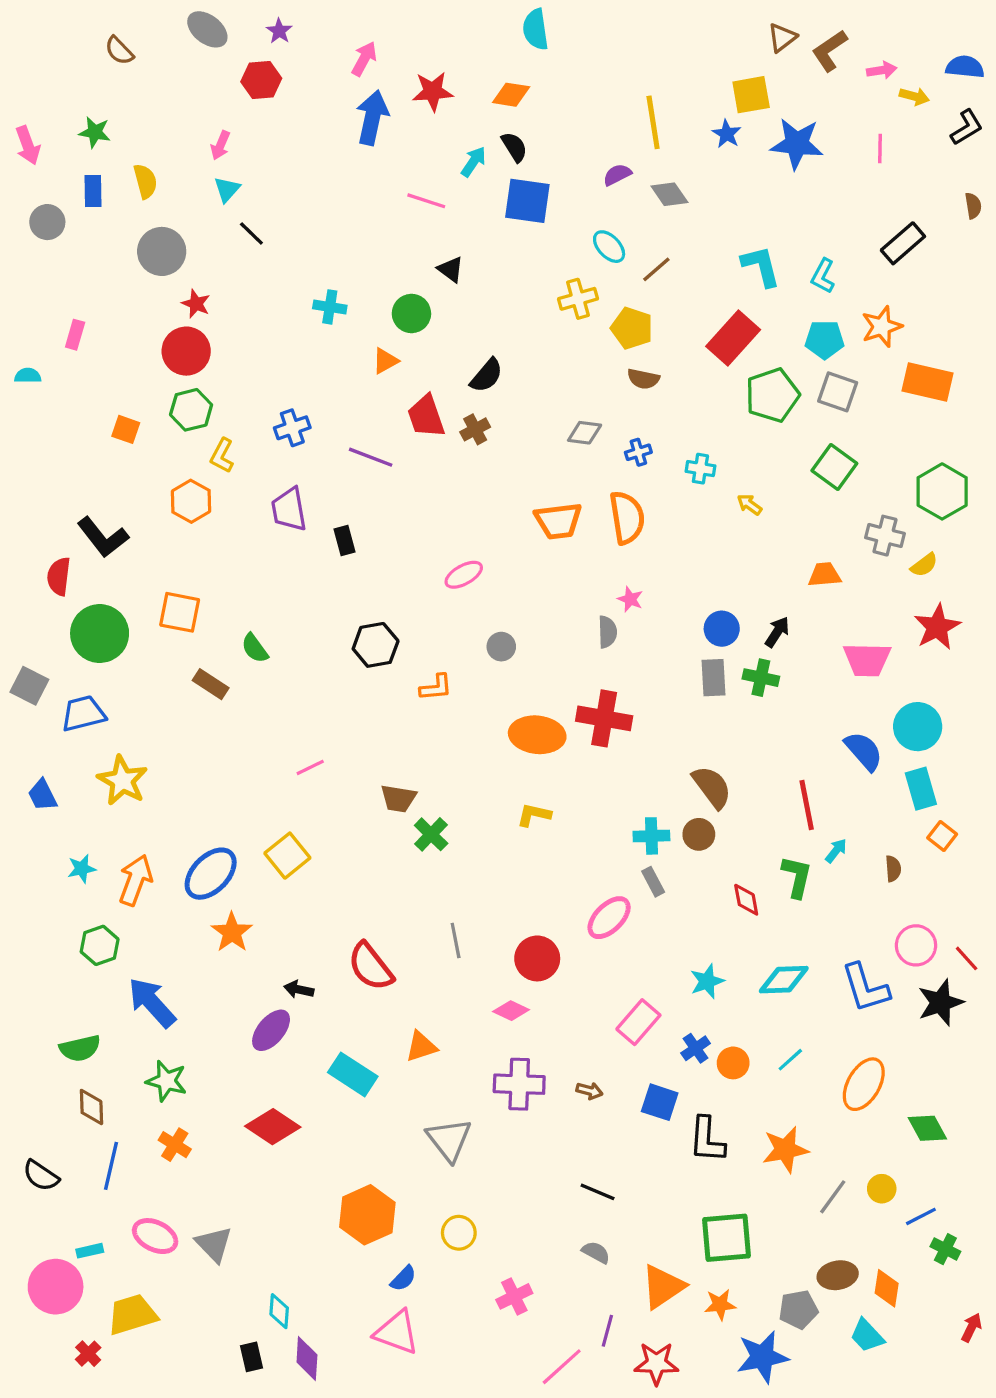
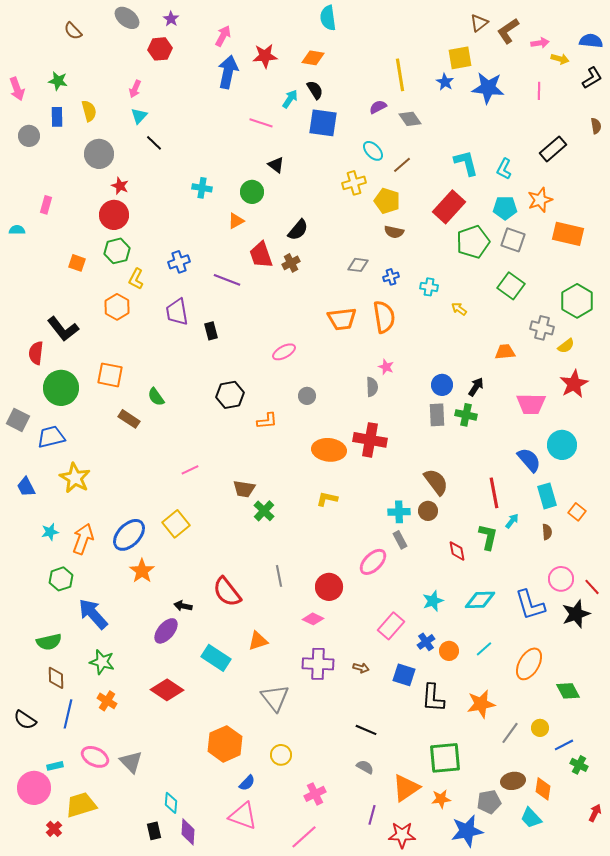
cyan rectangle: (921, 789) -> (547, 496), moved
pink line: (562, 1367) -> (304, 837), moved

